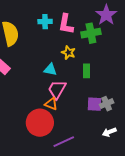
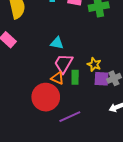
yellow star: (68, 53) -> (94, 64), moved
green rectangle: (86, 71) -> (75, 77), moved

